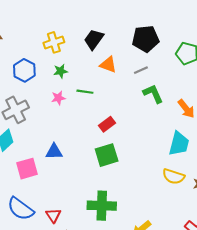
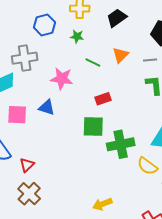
orange triangle: (108, 65) -> (121, 55), moved, turned 36
pink star: (58, 98) -> (62, 79), moved, size x1.6
green cross: (102, 206) -> (121, 144), moved, turned -32

